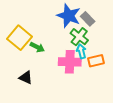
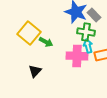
green cross: (79, 37) -> (86, 32), turned -30
black triangle: (26, 78) -> (35, 71), turned 48

